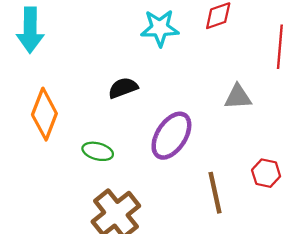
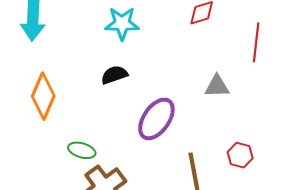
cyan star: (160, 28) -> (122, 23), moved
green ellipse: (98, 151) -> (82, 150), moved

